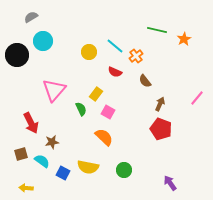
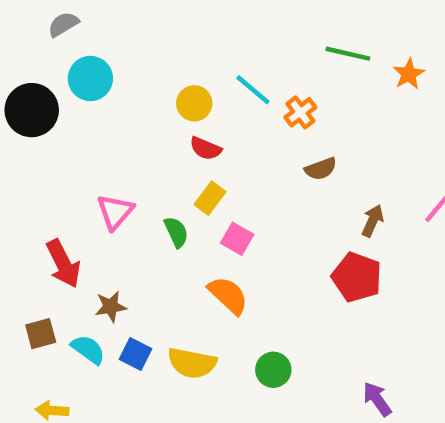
red semicircle: (115, 72) -> (206, 148), moved
brown semicircle: (145, 81) -> (321, 169), turned -72
pink triangle: (54, 90) -> (115, 212), moved, size x0.7
brown arrow: (160, 104) -> (373, 221), moved
blue square: (63, 173) -> (136, 354), moved

